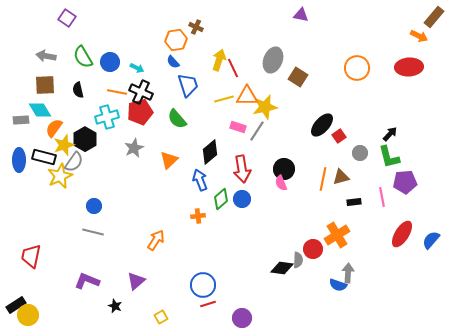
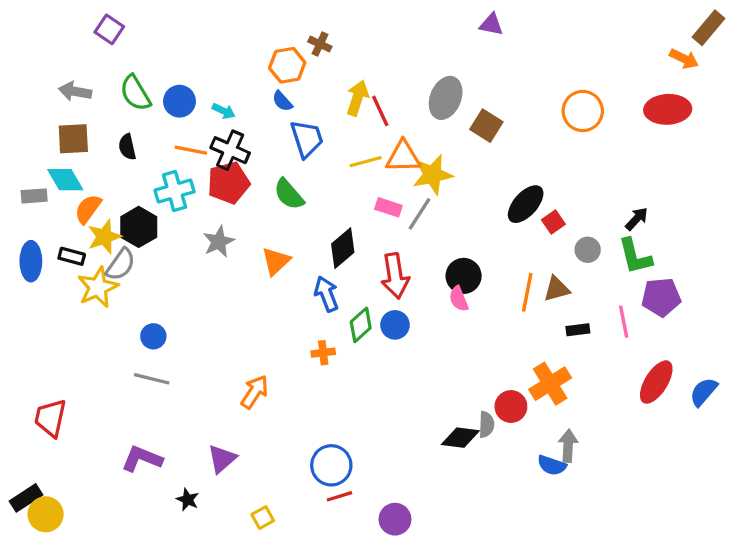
black rectangle: (44, 157) -> (72, 256), size x0.7

